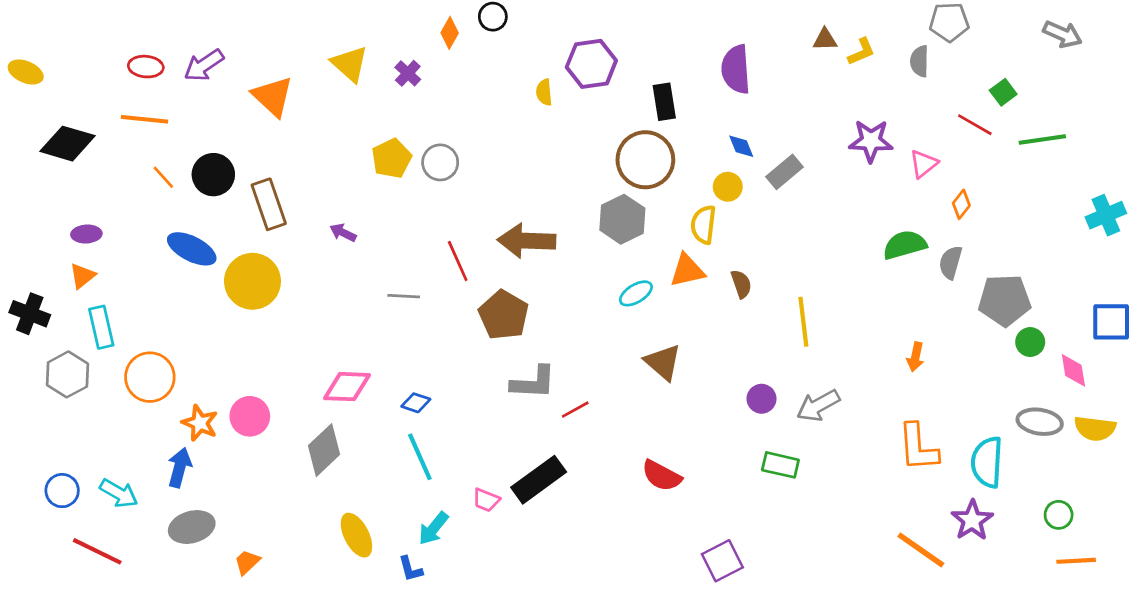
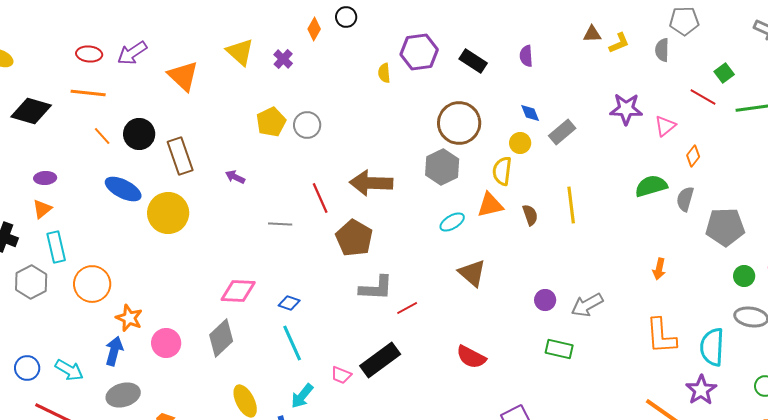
purple semicircle: (736, 69) -> (526, 56), size x0.6
black rectangle: (664, 102) -> (473, 61), moved, turned -48
yellow line: (803, 322) -> (571, 205), moved
green circle: (1030, 342) -> (744, 276), moved
pink circle: (250, 416) -> (166, 343), moved

